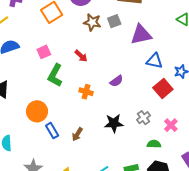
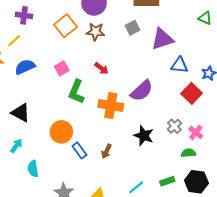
brown star: (92, 22) -> (95, 32), moved
purple semicircle: (116, 81) -> (142, 91), size x1.6
orange cross: (86, 92) -> (111, 105), size x1.6
black star: (114, 123) -> (144, 136), turned 30
pink cross: (171, 125) -> (196, 132), moved

